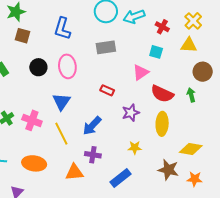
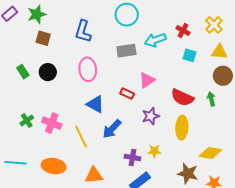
cyan arrow: (134, 17) -> (155, 40), moved
yellow triangle: (189, 45) -> (219, 52), moved
cyan square: (156, 52) -> (189, 55), moved
black circle: (38, 67) -> (48, 72), moved
pink triangle: (141, 72) -> (147, 80), moved
blue triangle: (61, 102) -> (95, 104), moved, turned -36
purple cross: (93, 155) -> (132, 157), moved

